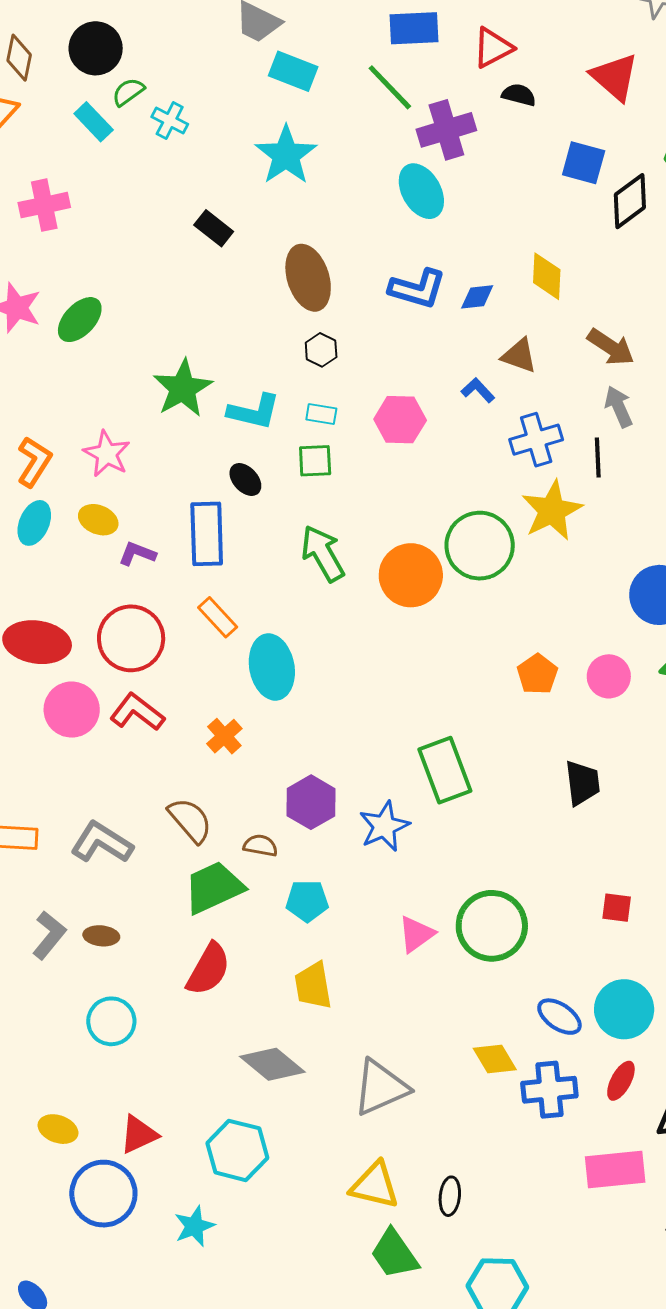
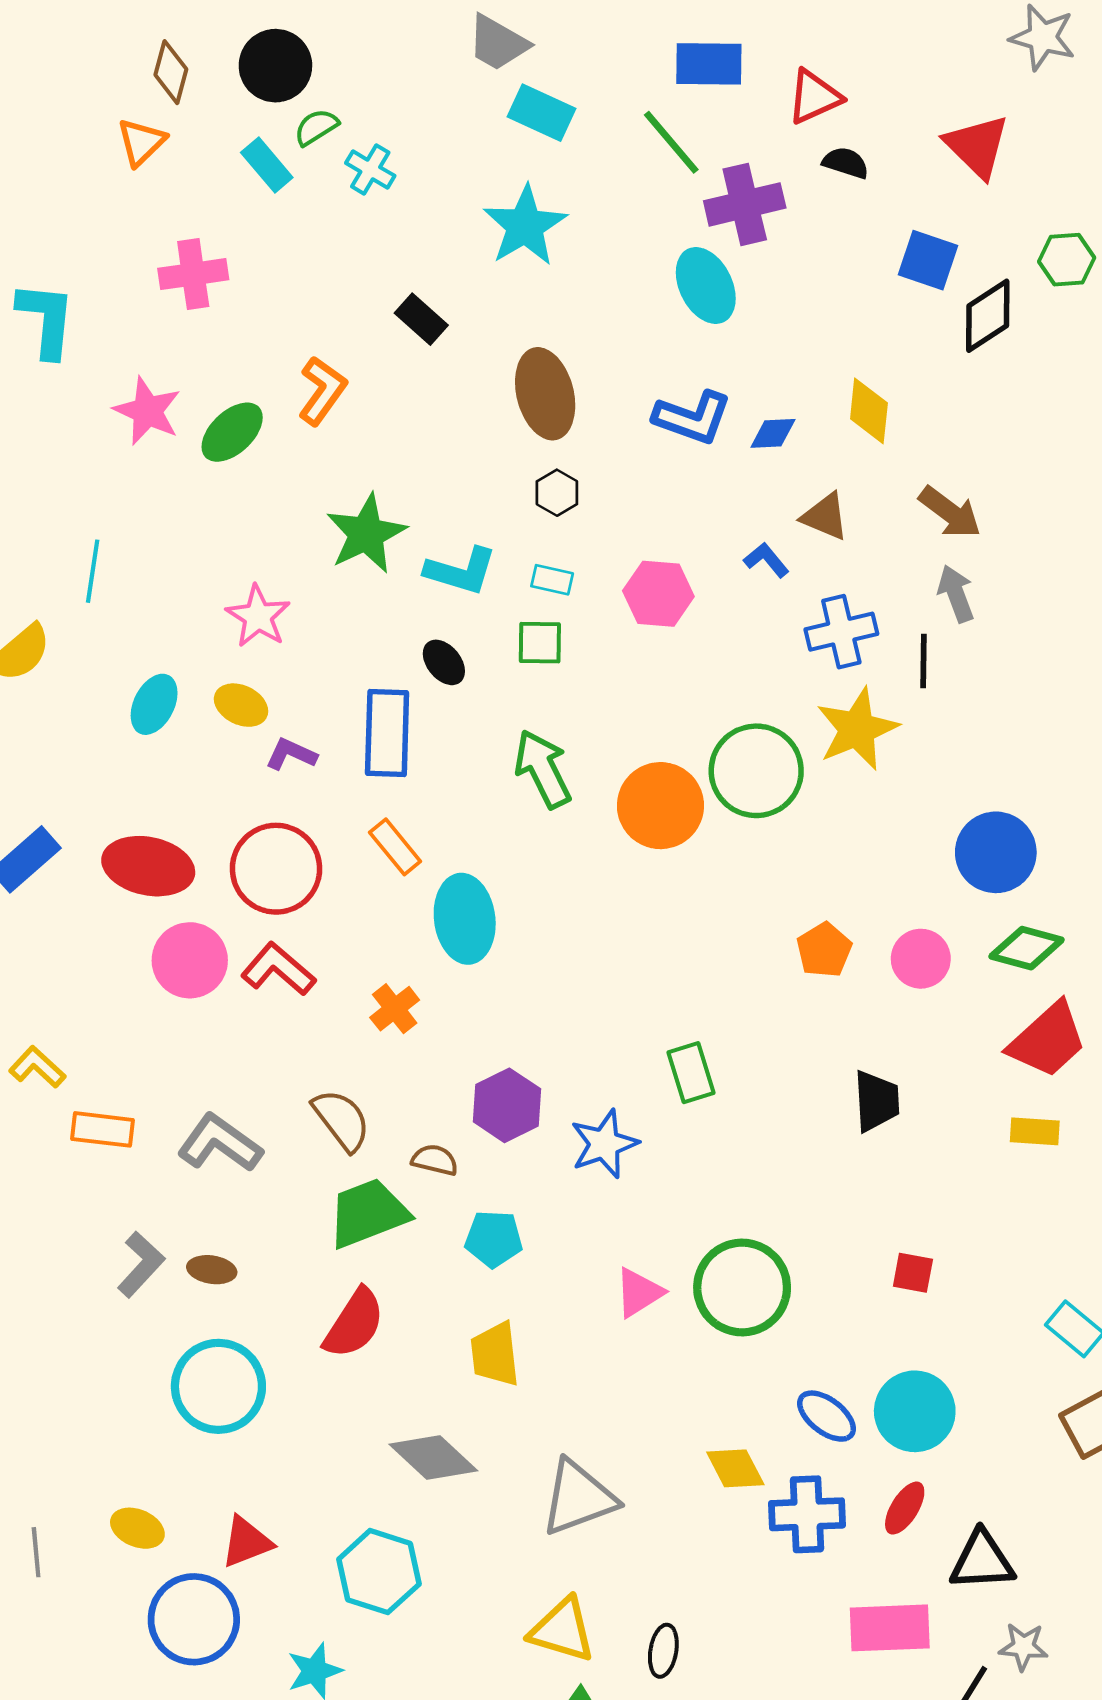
orange L-shape: (34, 462) -> (322, 391), moved
green rectangle: (445, 770) -> (691, 1073), size x0.7
cyan circle: (111, 1021) -> (218, 1386), size x1.4

